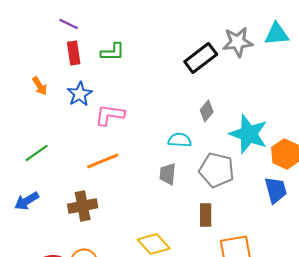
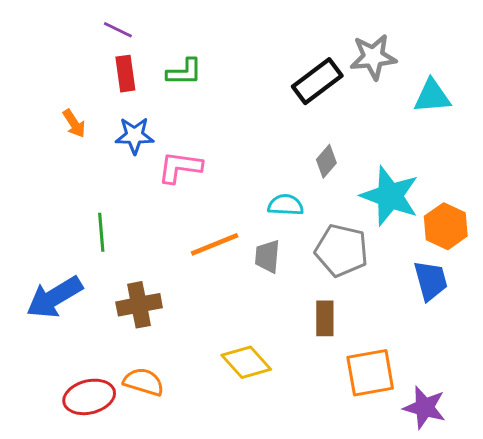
cyan triangle: (277, 34) -> (432, 96), moved
blue star: (80, 94) -> (134, 136), turned 30
green line: (37, 153) -> (101, 232), moved, turned -60
orange line: (103, 161) -> (215, 244), moved
blue arrow: (27, 201) -> (54, 297), size x1.5

